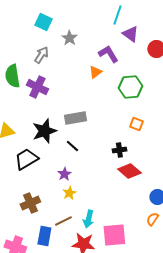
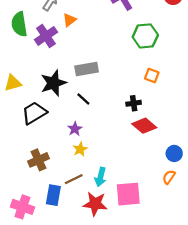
orange triangle: (95, 72) -> (69, 20), moved
purple cross: (37, 87) -> (46, 36), turned 30

